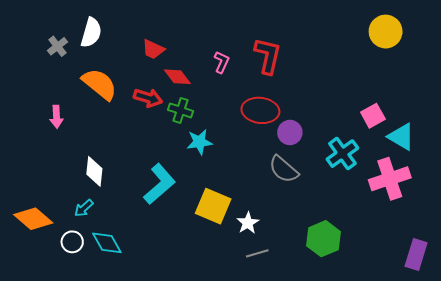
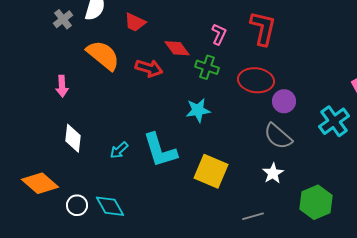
red trapezoid: (153, 49) -> (135, 22), moved
green cross: (181, 110) -> (207, 67), moved
white diamond: (94, 171) -> (73, 138), moved
cyan L-shape: (159, 184) -> (160, 150), turned 114
cyan arrow: (84, 208) -> (119, 150), moved
white star: (248, 223) -> (273, 173), moved

